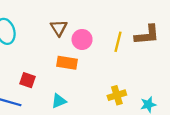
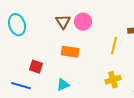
pink circle: (82, 39) -> (83, 22), moved
yellow line: (118, 42) -> (114, 46), moved

